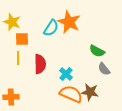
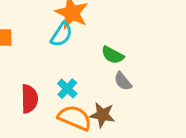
cyan semicircle: (51, 28) -> (61, 35), moved
red semicircle: (40, 64) -> (29, 99), moved

